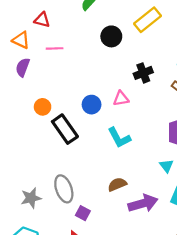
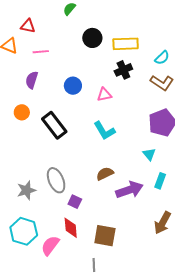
yellow rectangle: (148, 20) -> (126, 44), moved, turned 40
purple semicircle: (23, 67) -> (32, 80), moved
blue circle: (92, 105) -> (73, 86), moved
orange circle: (43, 107) -> (22, 112), moved

